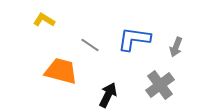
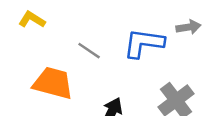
gray arrow: (176, 47) -> (188, 27), moved, turned -120

